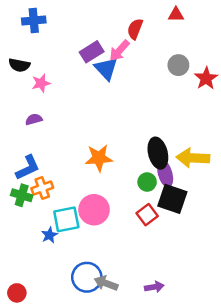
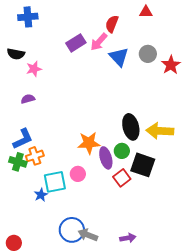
blue triangle: (106, 69) -> (119, 57), moved
orange star: (99, 158) -> (89, 143), moved
purple ellipse: (165, 174) -> (106, 158), moved
pink circle: (94, 210) -> (78, 174), size x0.6

